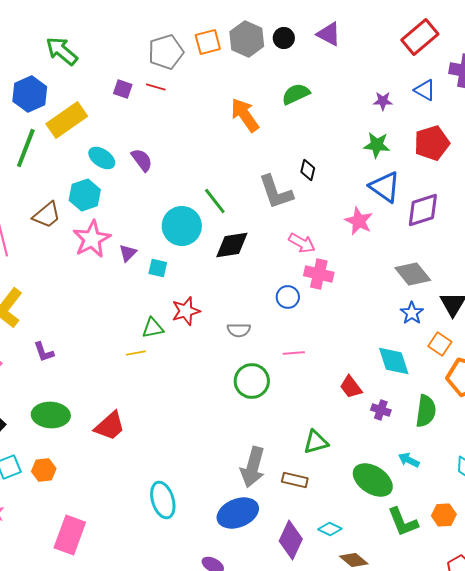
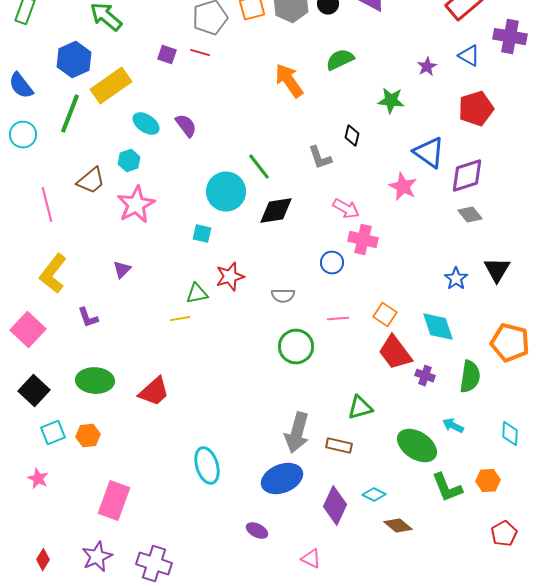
purple star: (383, 101) -> (427, 67), turned -30
green star: (377, 145) -> (391, 101), moved
gray L-shape: (276, 192) -> (320, 158), size x0.7
cyan hexagon: (85, 195) -> (129, 161), size x0.7
purple triangle: (128, 253) -> (122, 270), moved
gray diamond: (413, 274) -> (470, 215), moved, size x0.7
orange square: (440, 344) -> (385, 315), moved
red trapezoid: (351, 387) -> (395, 353), size x1.5

